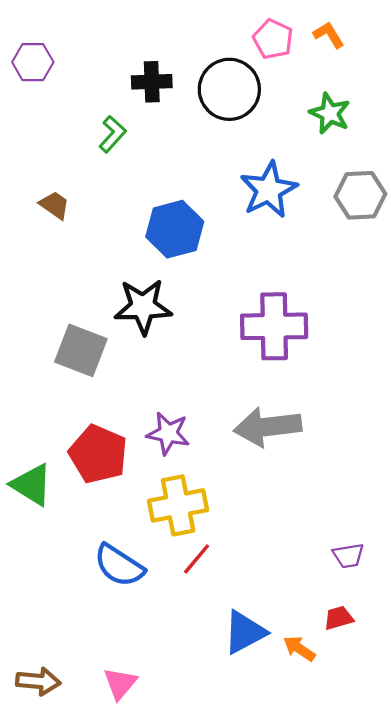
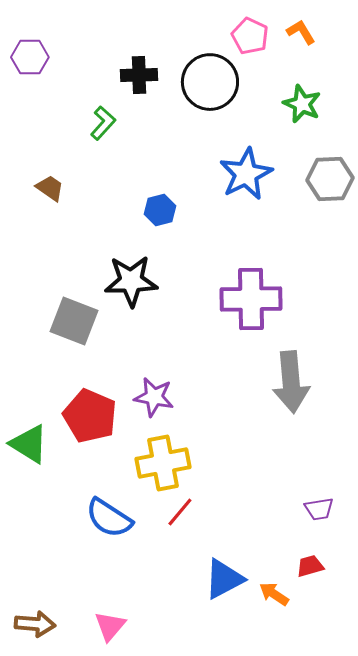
blue hexagon: (175, 229) -> (160, 210), size x0.6
gray arrow: (268, 427) -> (291, 382), moved, turned -88

